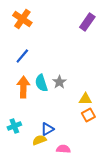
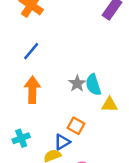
cyan semicircle: (41, 83) -> (93, 85), moved
orange square: (88, 115) -> (76, 126), moved, turned -32

